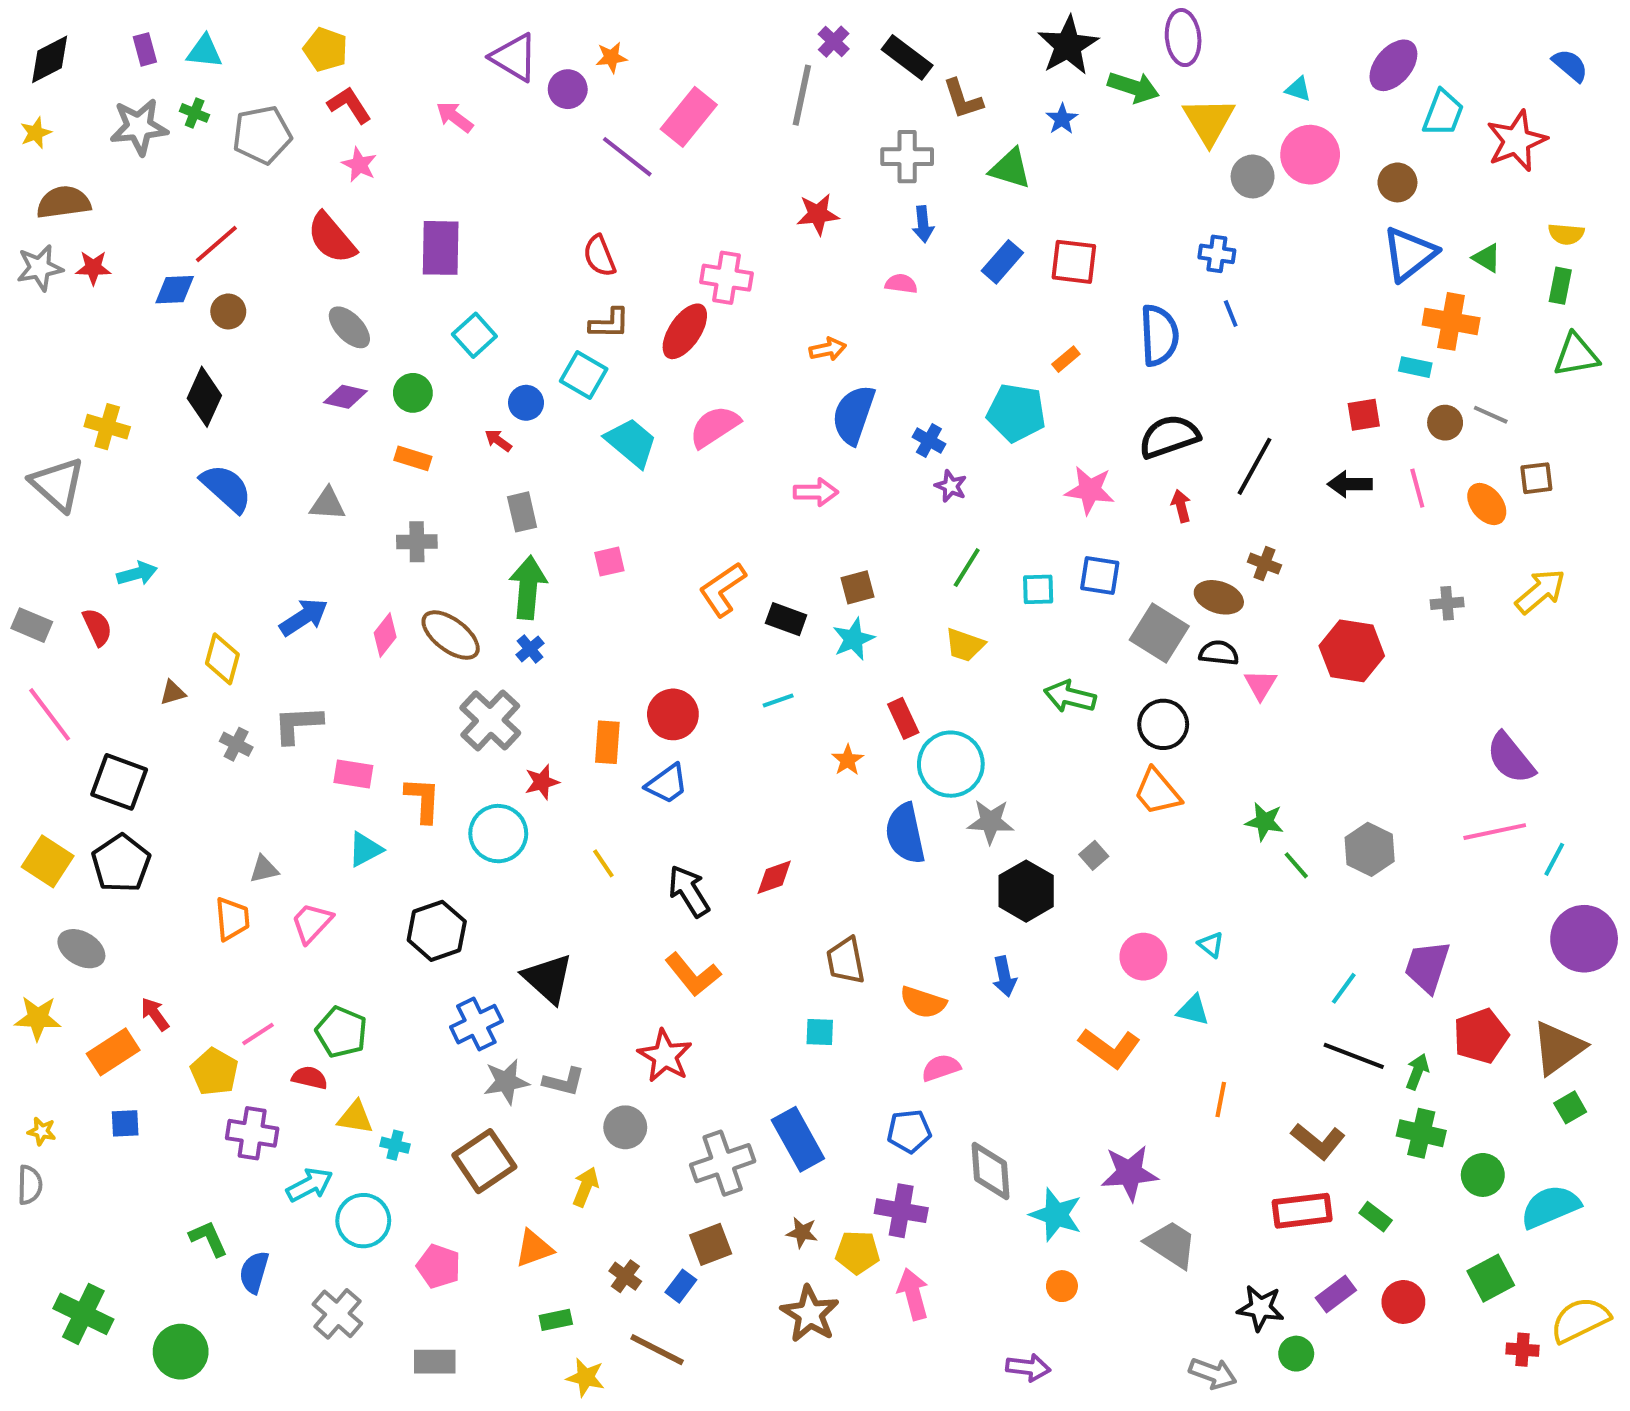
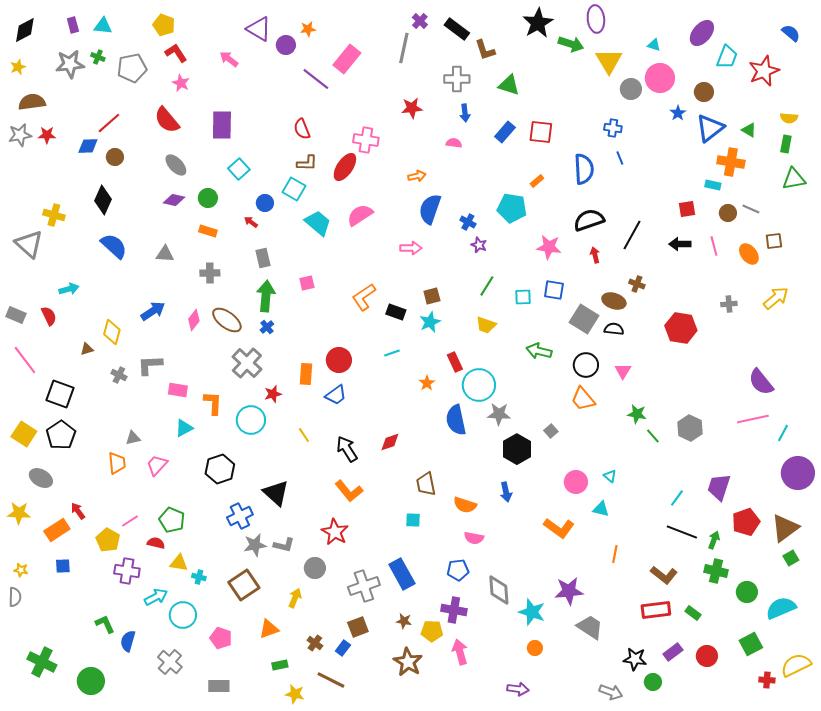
blue star: (1062, 119) -> (678, 113), moved
pink triangle: (1260, 685) -> (623, 371), moved
pink semicircle: (941, 1068) -> (474, 538), turned -150

